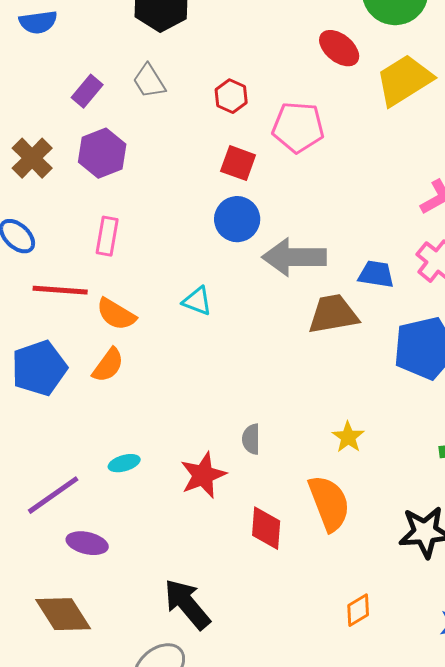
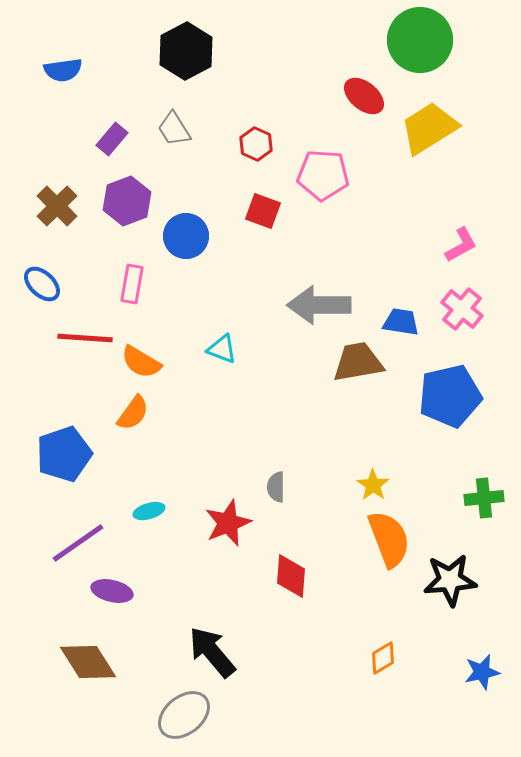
blue circle: (237, 219) -> (186, 236), moved
blue pentagon: (39, 368) -> (64, 454), moved
orange semicircle: (329, 503) -> (389, 539), moved

